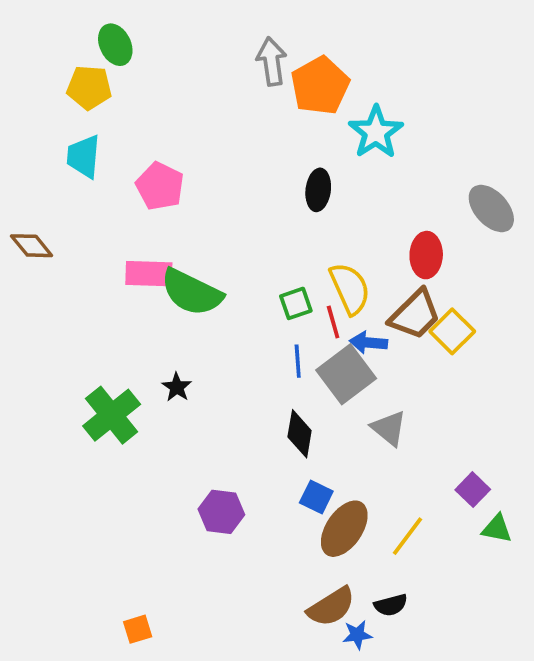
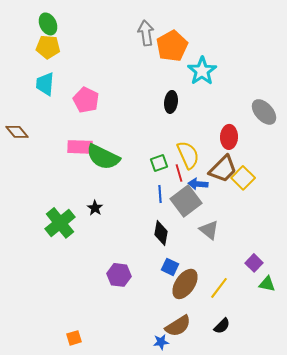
green ellipse: (115, 45) -> (48, 24), moved
black semicircle: (391, 605) -> (222, 326), moved, turned -30
blue star: (357, 635) -> (161, 342), moved

